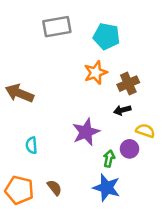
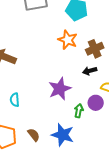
orange star: (96, 73) -> (68, 40), turned -30
blue star: (107, 188) -> (63, 135), moved

